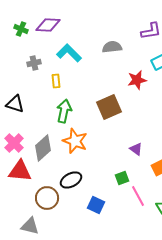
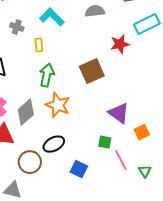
gray cross: (34, 63) -> (17, 27), turned 32
purple triangle: (136, 149) -> (119, 113), size x1.6
green square: (122, 178) -> (105, 142), turned 32

